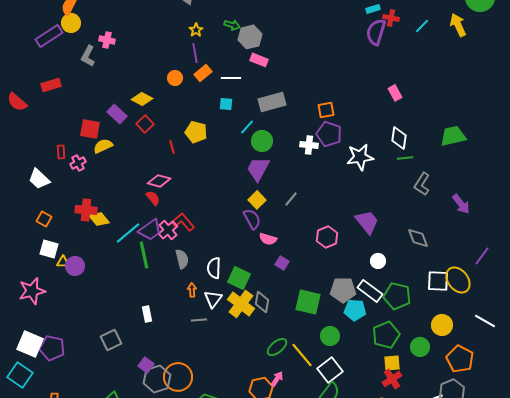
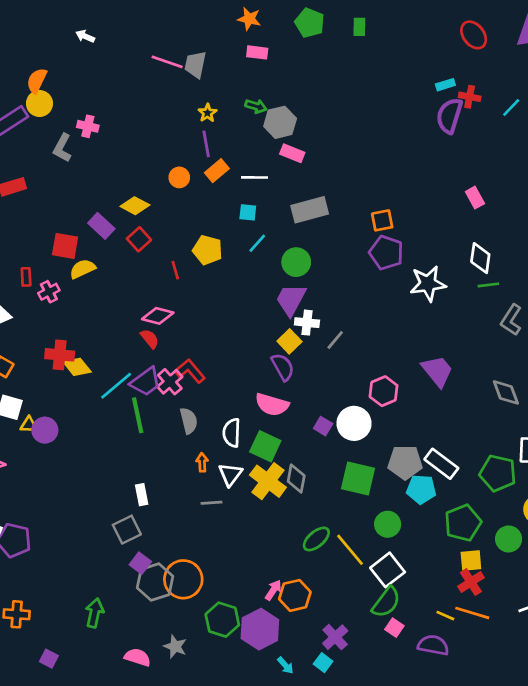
cyan line: (247, 127) -> (257, 243), moved
white cross: (309, 145) -> (307, 323), moved
pink semicircle: (268, 239) -> (272, 405), moved, size x1.4
white circle: (378, 261) -> (354, 423), moved, size x1.6
green pentagon: (397, 296) -> (498, 473), moved
gray square: (111, 340) -> (127, 530), moved
pink arrow: (277, 379) -> (273, 590), moved

